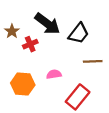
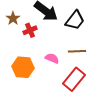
brown line: (93, 61) -> (77, 51), moved
pink semicircle: (54, 74) -> (52, 58), turned 32

